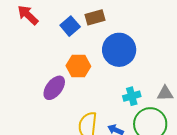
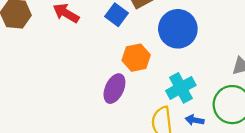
cyan cross: (132, 96) -> (181, 88), moved, size x1.4

